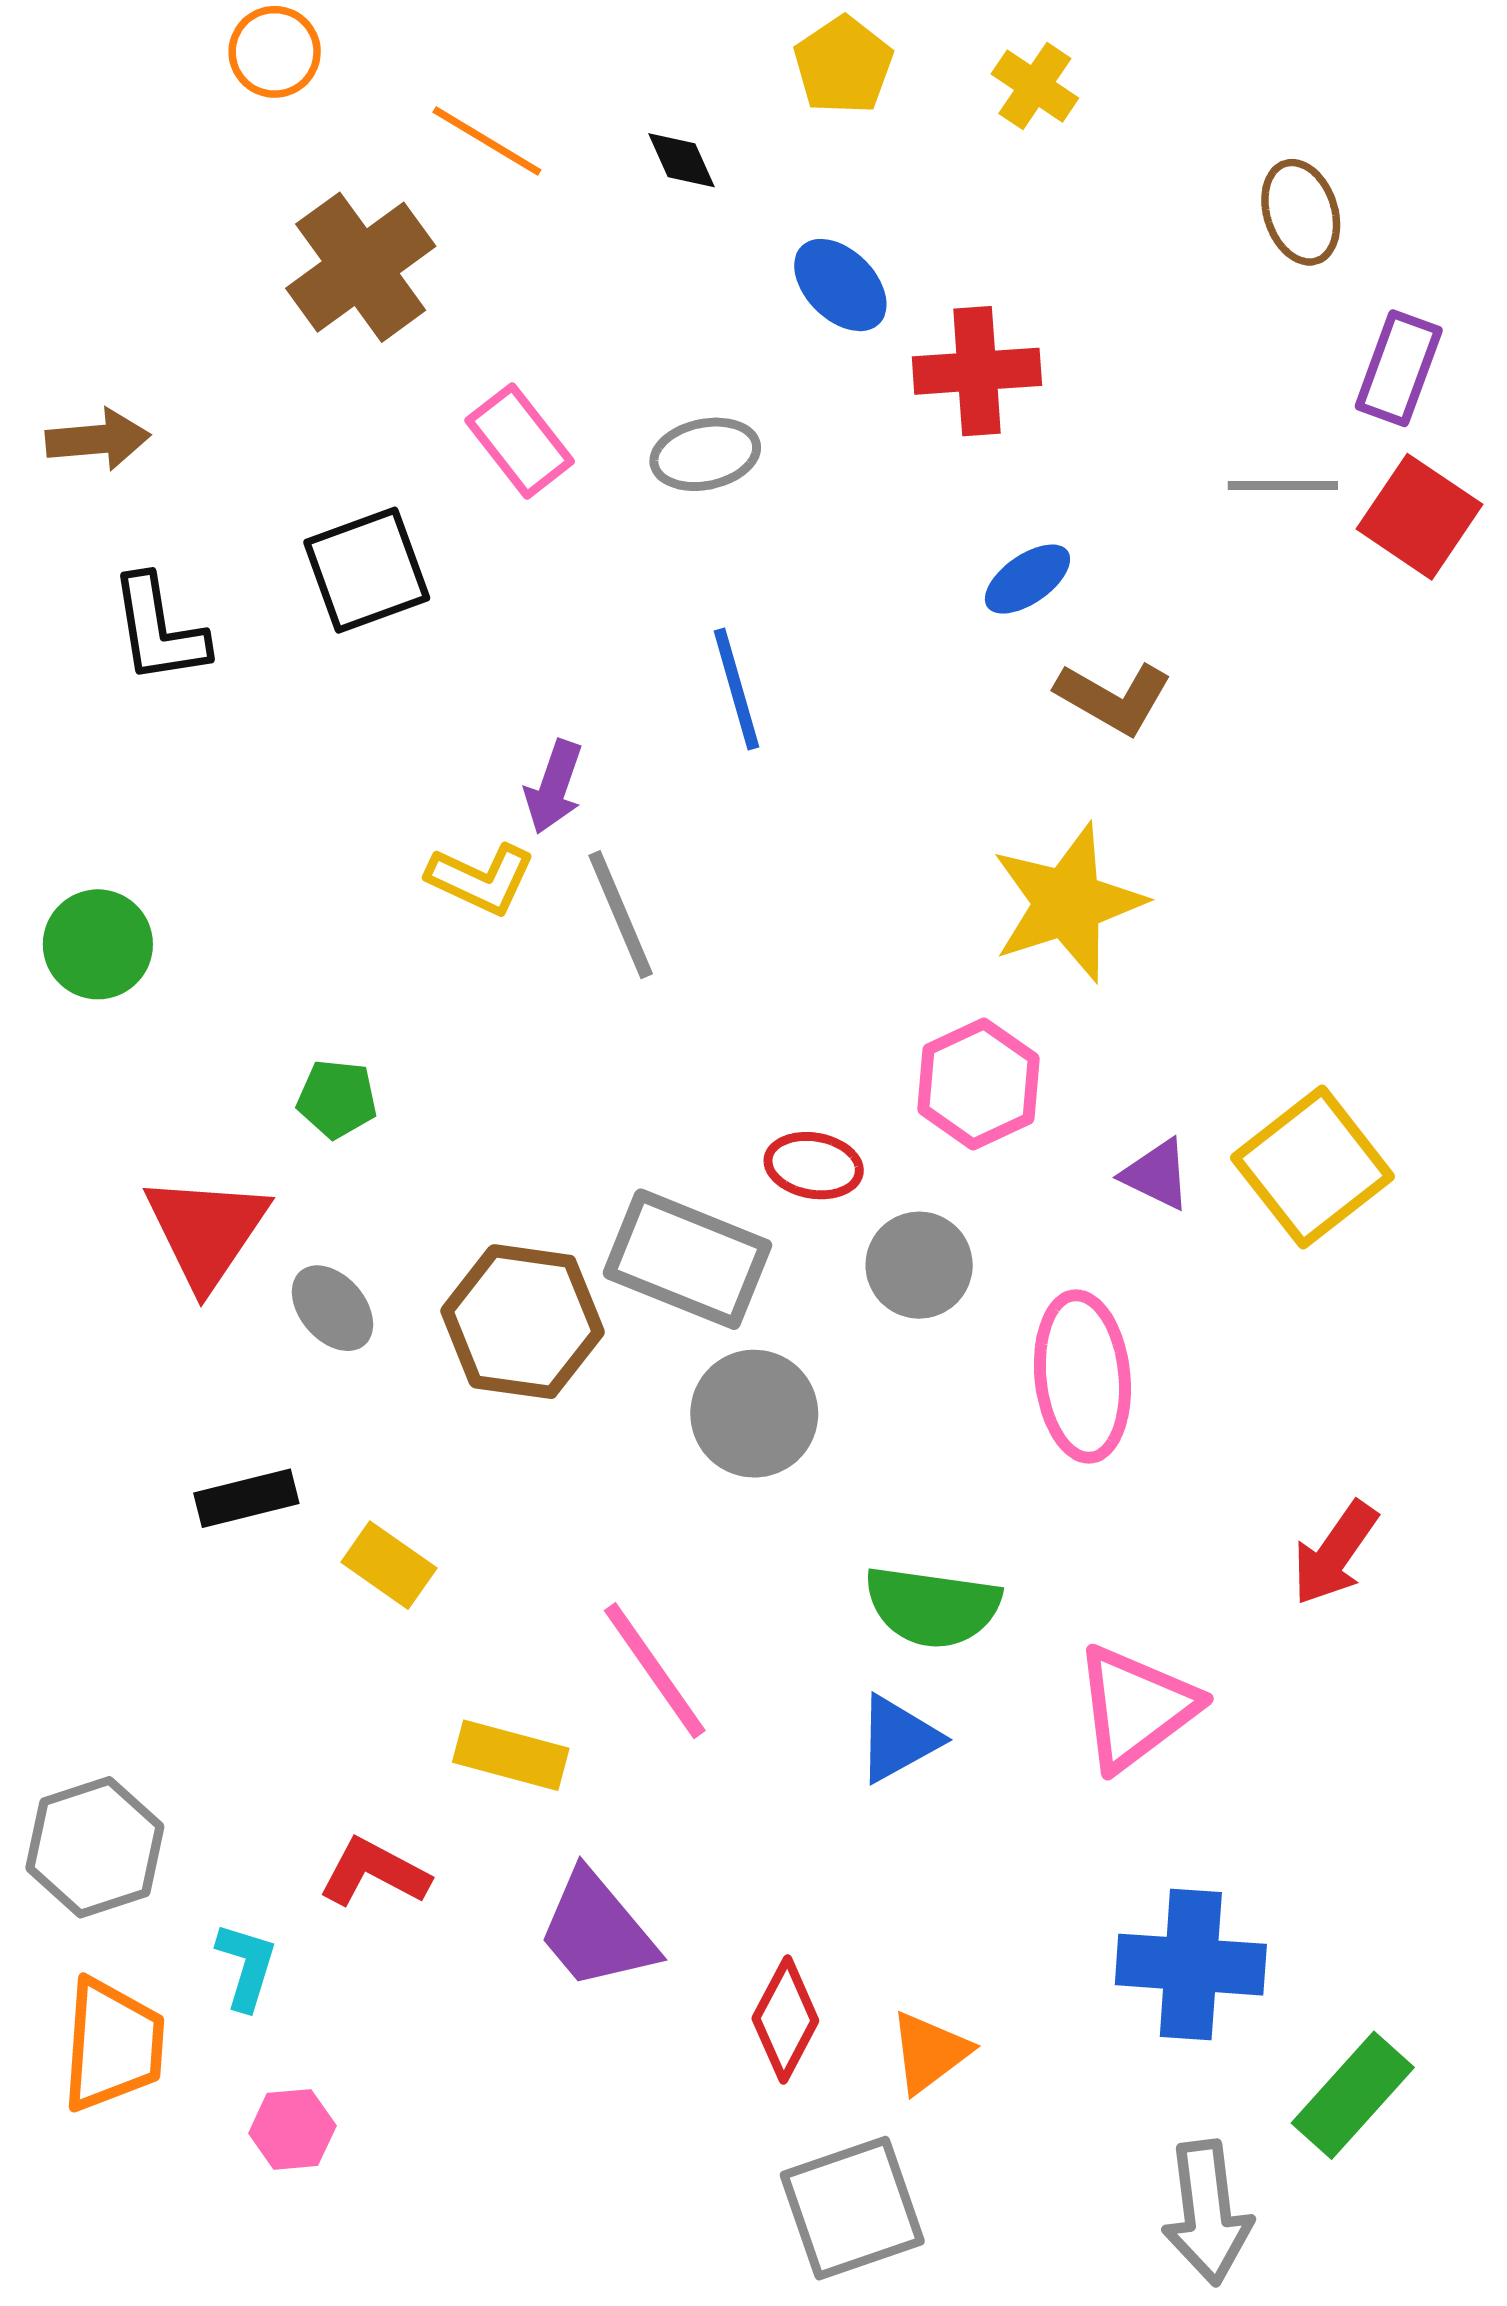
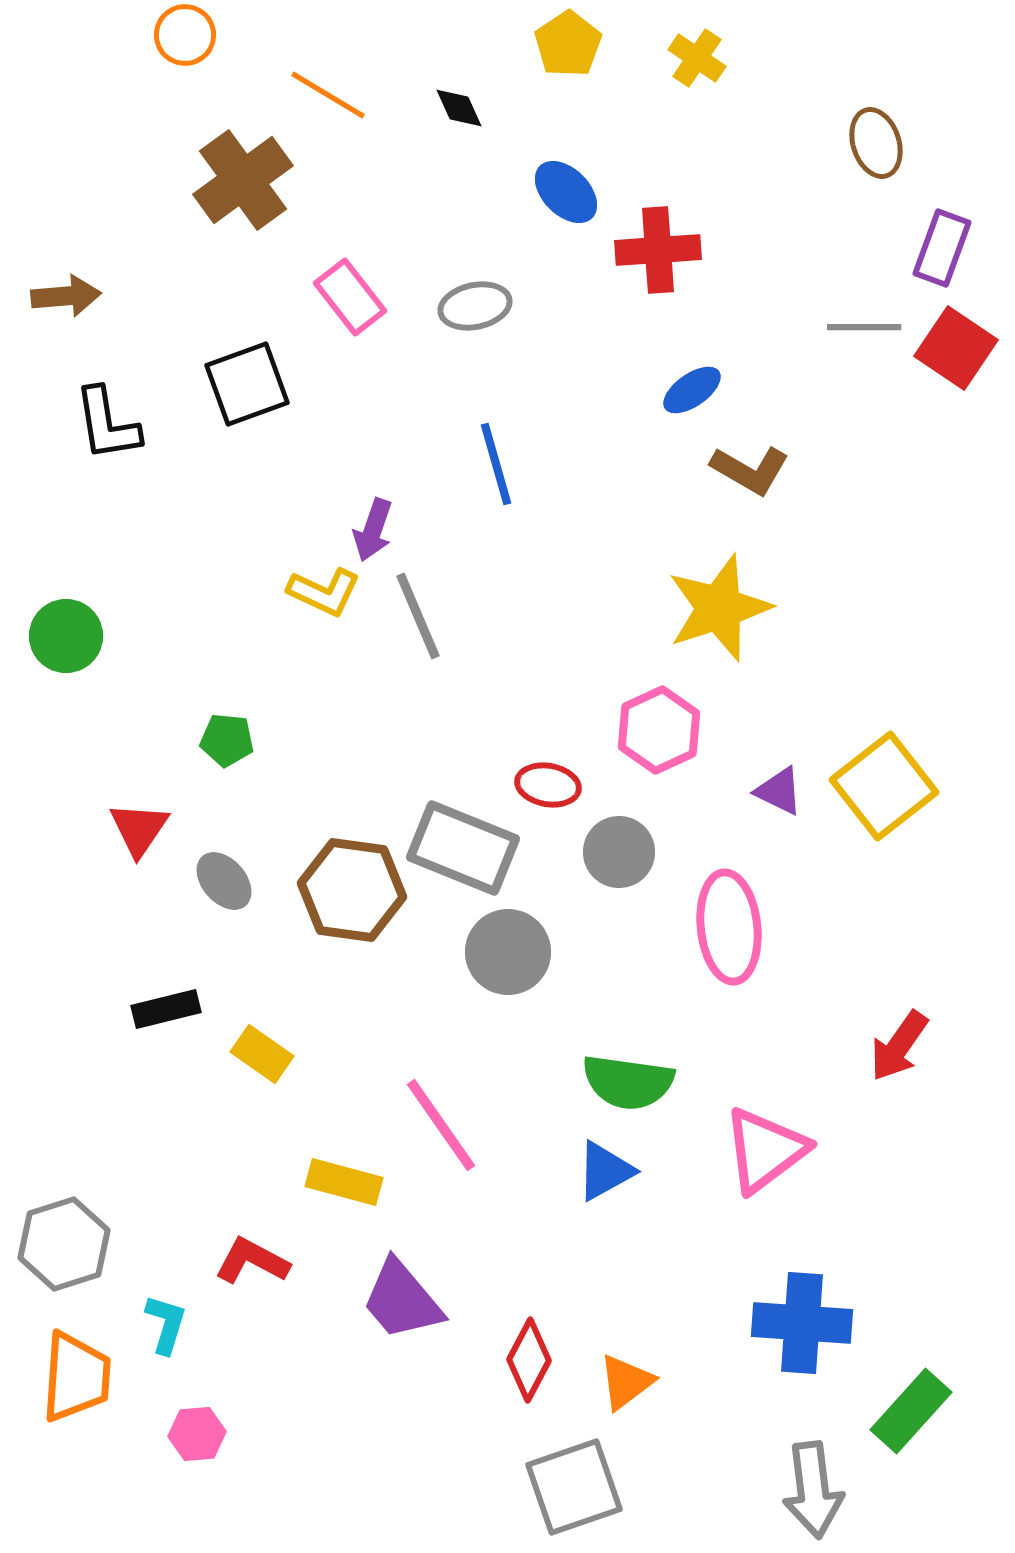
red triangle: (206, 1231) -> (139, 829), size x0.7

